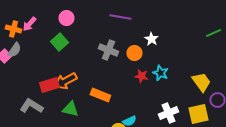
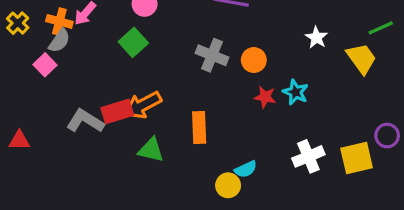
white star: (151, 39) -> (316, 38), moved
gray semicircle: (14, 50) -> (59, 41), moved
yellow trapezoid: (201, 82) -> (361, 58), moved
orange rectangle: (100, 95) -> (199, 127), turned 66
gray L-shape: (31, 106) -> (85, 121), moved

